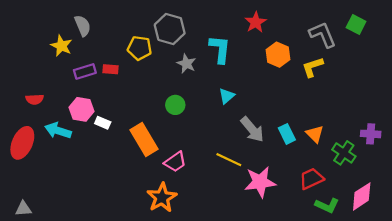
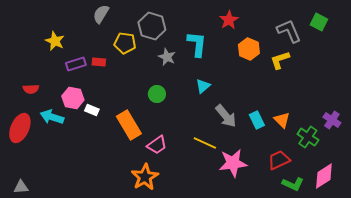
gray semicircle: (83, 26) -> (101, 14), moved, turned -126
purple cross: (371, 134) -> (332, 120), turned 30

